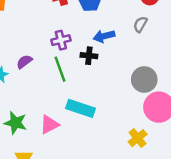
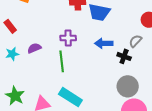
black cross: (89, 56) -> (124, 56), moved

